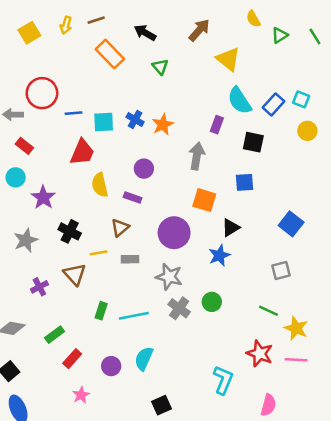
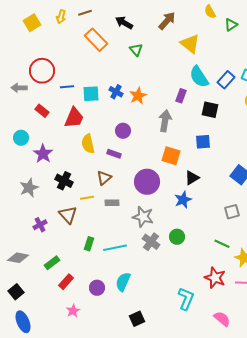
red rectangle: (24, 146) -> (42, 111), moved
pink semicircle: (268, 405) -> (222, 319), turned -66

